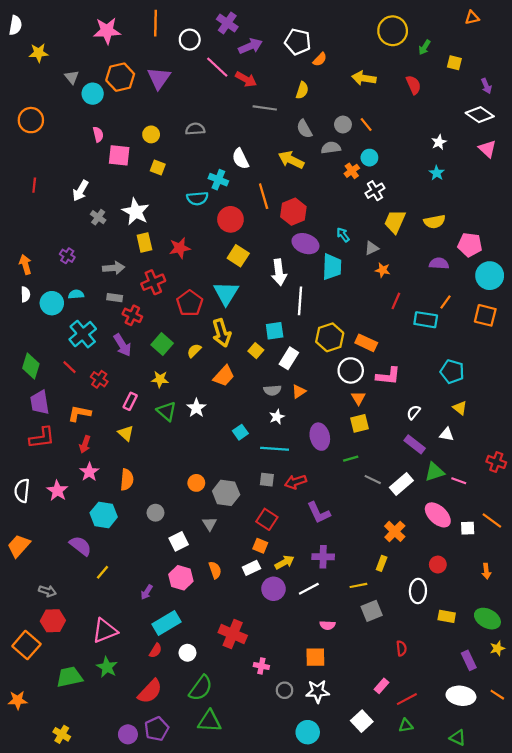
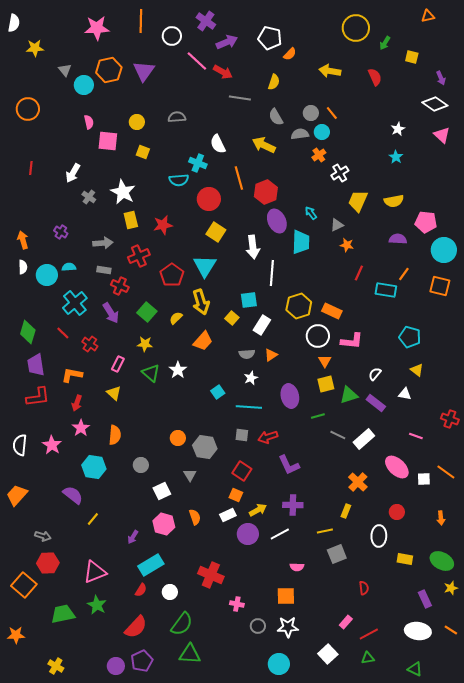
cyan circle: (369, 158) -> (322, 132), moved
purple ellipse: (305, 244) -> (277, 221), turned 45
green triangle: (434, 472) -> (349, 395), moved

